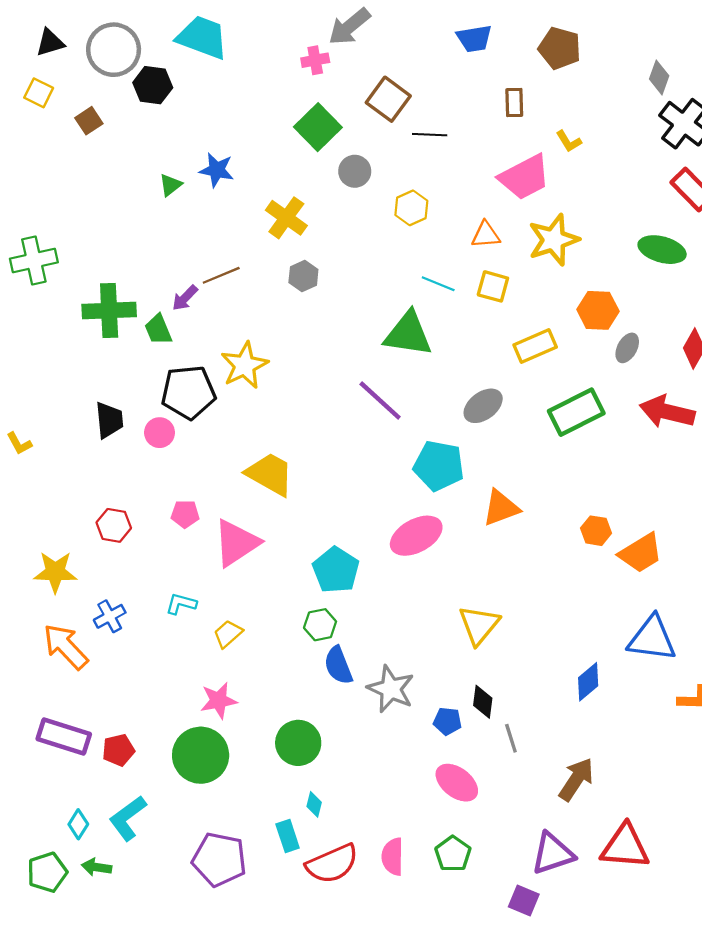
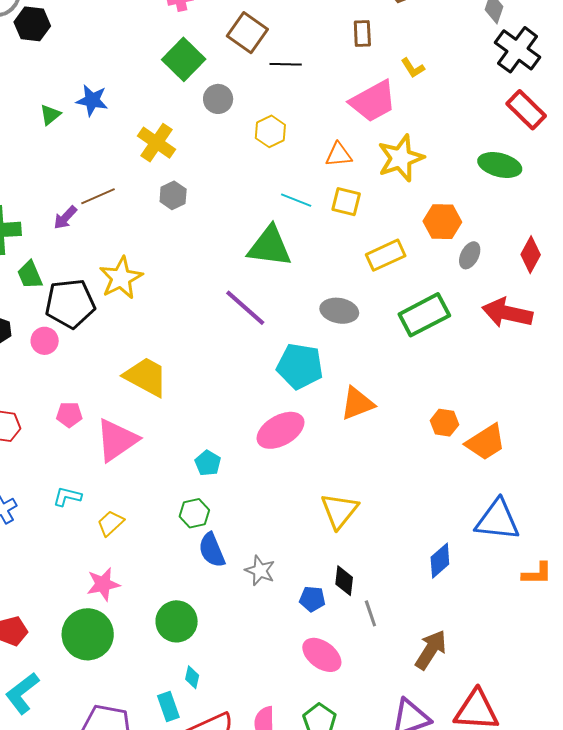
green trapezoid: (158, 330) -> (30, 275), moved
gray ellipse: (483, 406) -> (339, 311), turned 48
cyan pentagon: (336, 570) -> (208, 463), size x0.6
gray star: (391, 689) -> (260, 571), size x0.7

